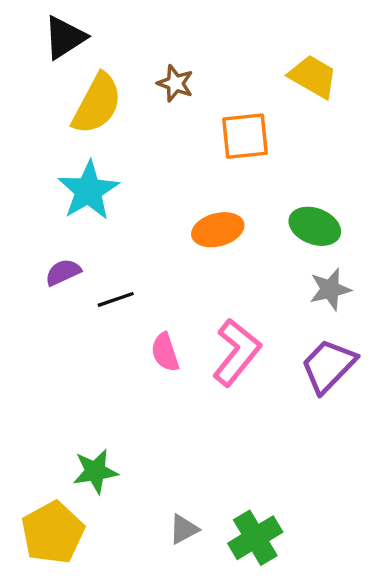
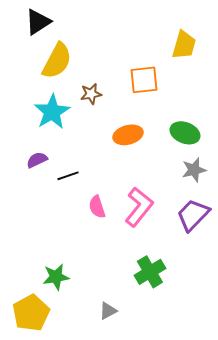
yellow trapezoid: (313, 77) -> (184, 45), turned 76
brown star: (175, 83) -> (91, 94), moved, turned -30
green cross: (255, 538) -> (150, 272), moved

